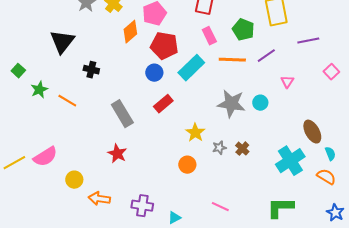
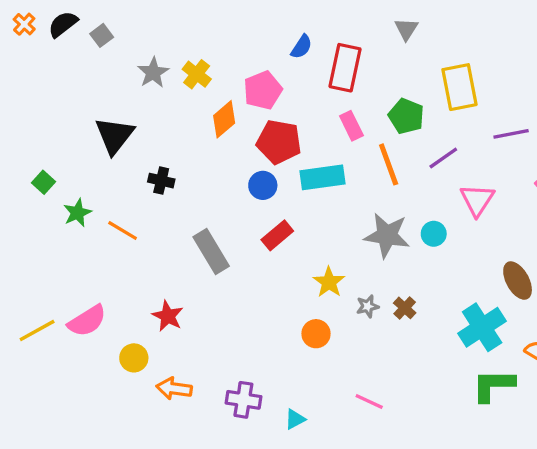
orange line: (232, 60) -> (389, 164), turned 68
cyan rectangle: (191, 68) -> (322, 177), turned 36
pink triangle: (287, 82) -> (477, 200), size x1.6
red star: (117, 154) -> (168, 316), moved
green L-shape: (280, 208) -> (493, 385), moved

